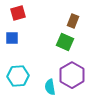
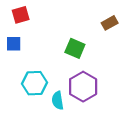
brown rectangle: (73, 21) -> (110, 23), moved, turned 40
cyan hexagon: (18, 76) -> (34, 83), moved

